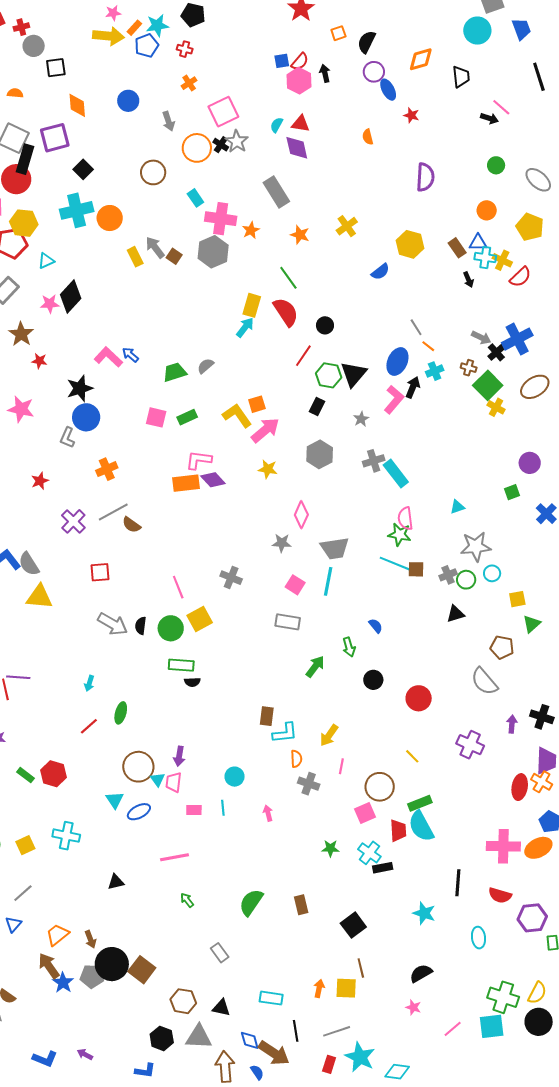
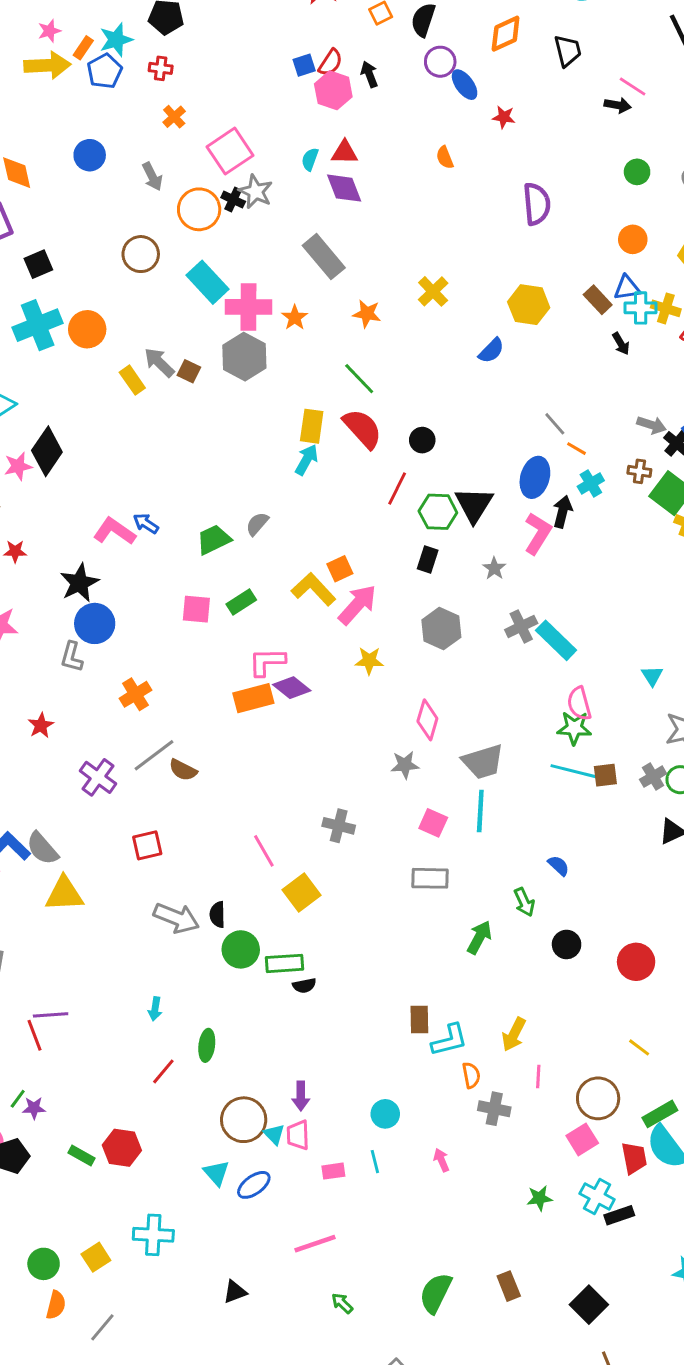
black square: (83, 169) -> (38, 264), turned 30
cyan rectangle: (195, 198) -> (207, 282), size x1.6
cyan triangle: (457, 507) -> (652, 676), turned -35
green circle: (171, 628) -> (241, 949), moved

